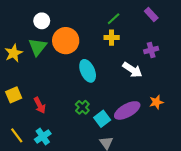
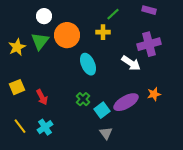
purple rectangle: (151, 15) -> (149, 10), turned -32
yellow cross: (112, 38) -> (103, 32), moved
purple cross: (151, 50) -> (149, 44), size x1.6

